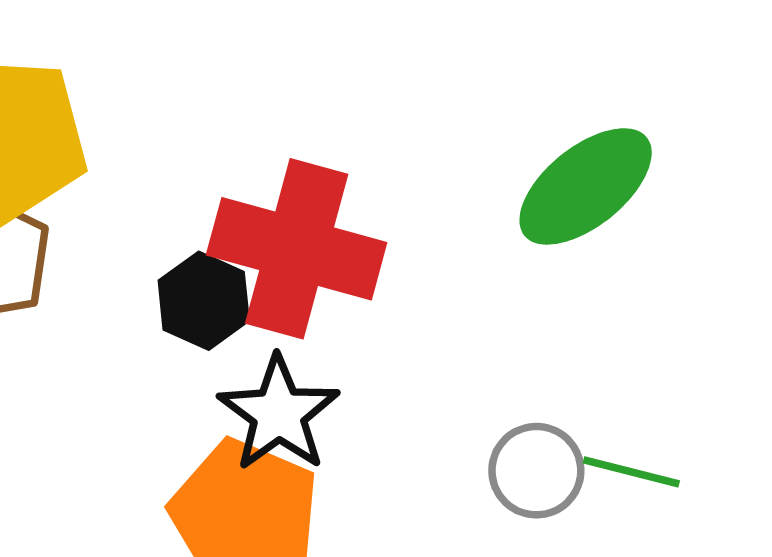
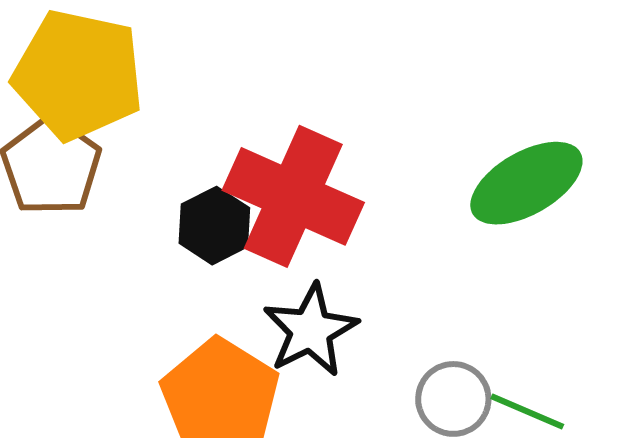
black star: (279, 414) -> (311, 330), moved

